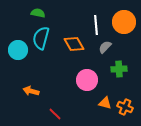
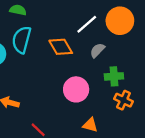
white line: (96, 25) -> (87, 24), turned 54
orange triangle: (105, 103) -> (90, 125), moved
orange cross: (125, 107) -> (123, 100), moved

